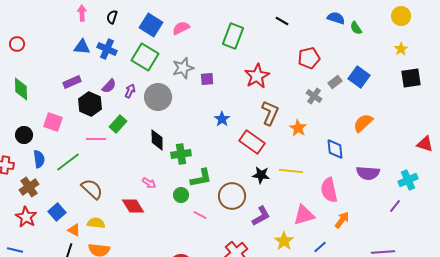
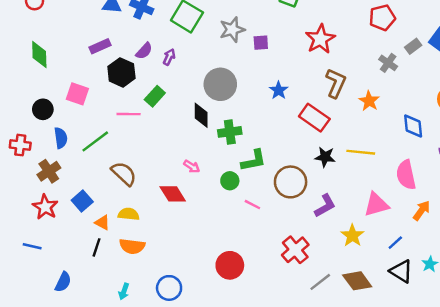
gray circle: (158, 97) -> (220, 84), moved

